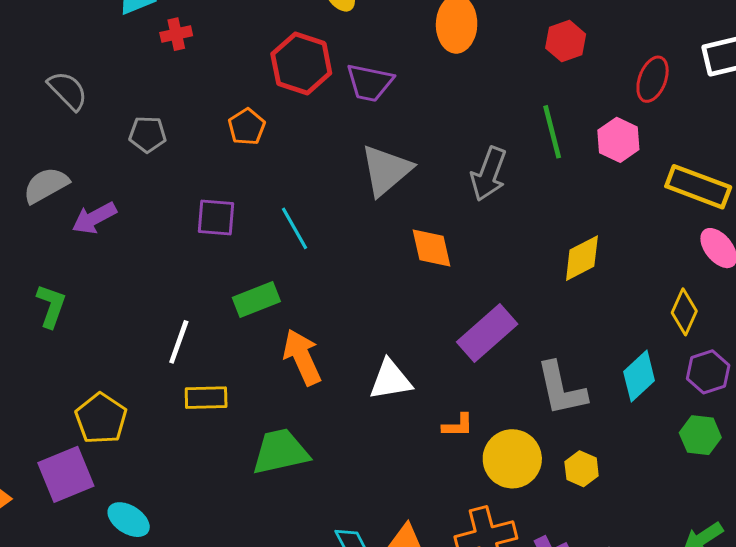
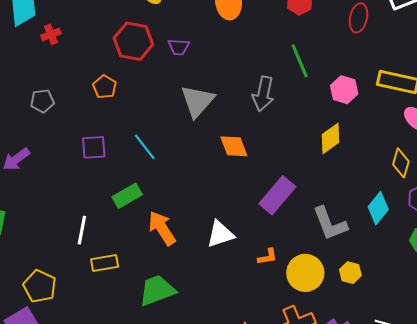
purple trapezoid: (370, 83) -> (179, 47), size x0.7
pink hexagon: (618, 140) -> (344, 90), moved

